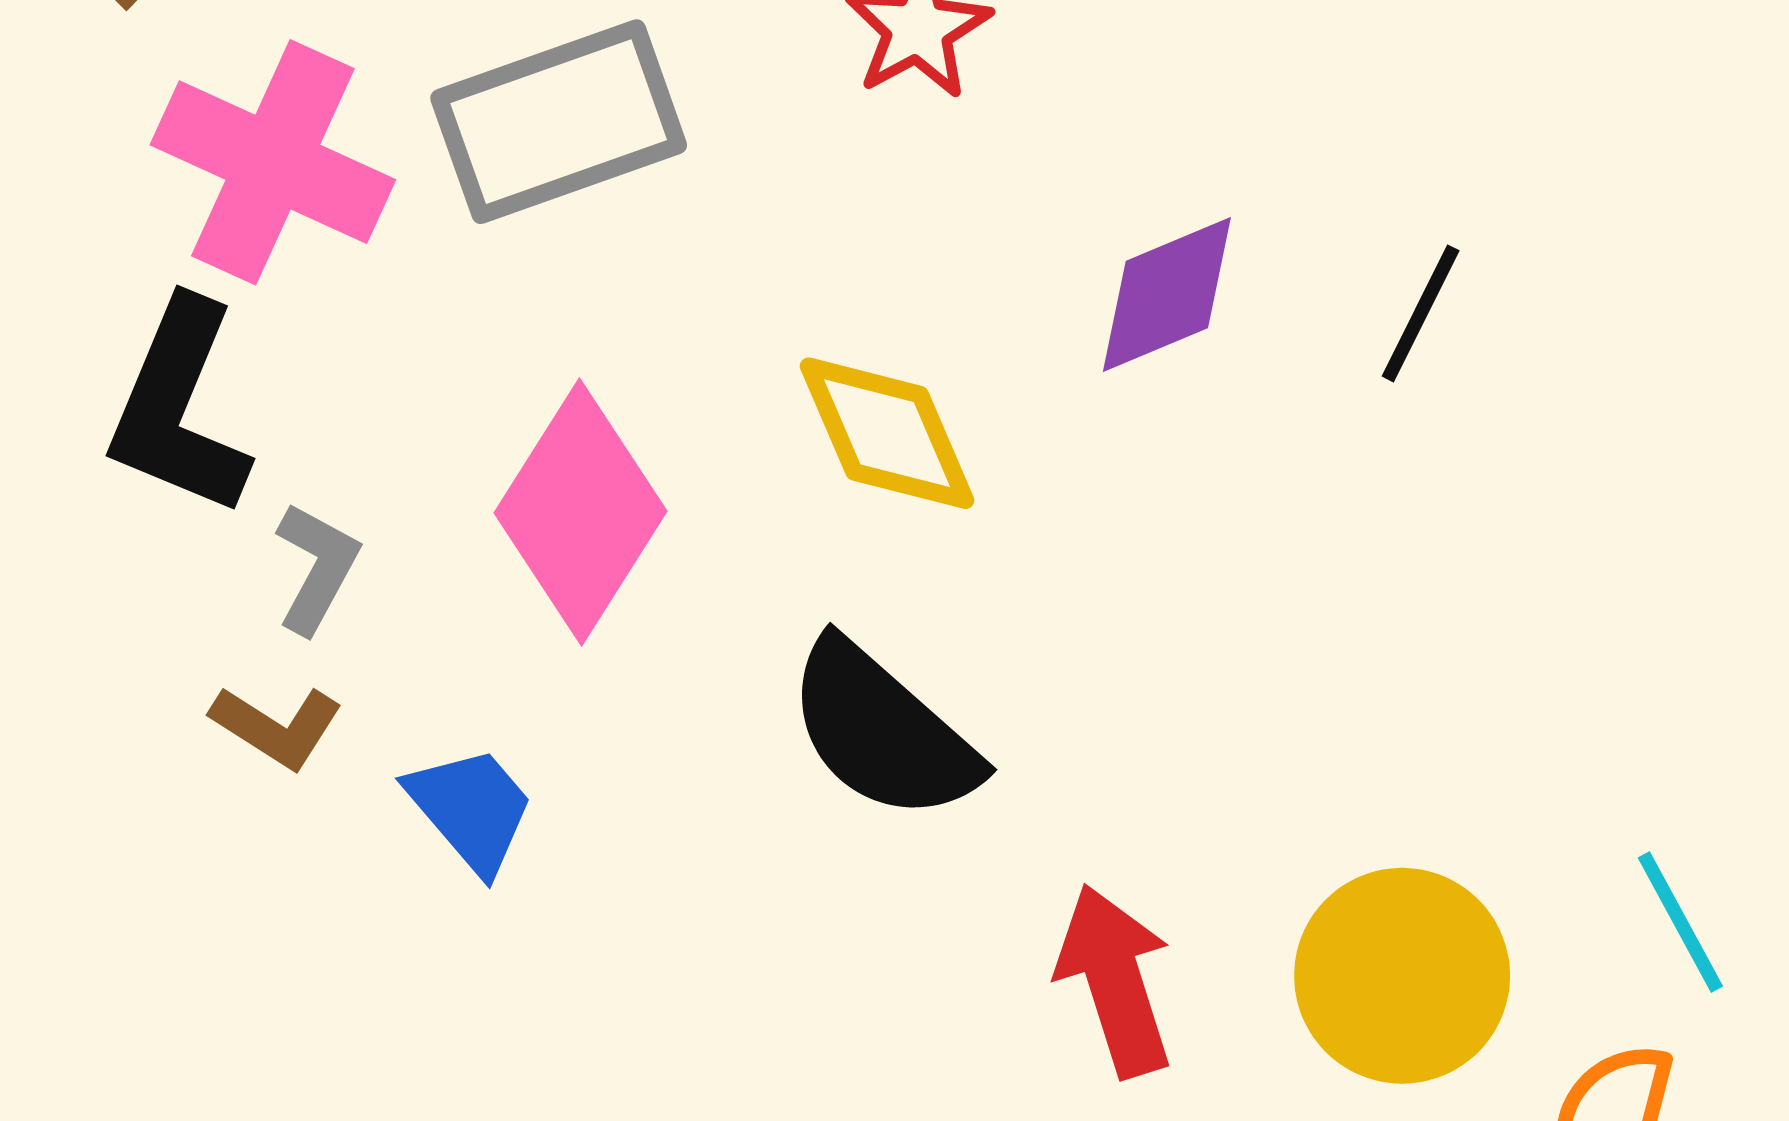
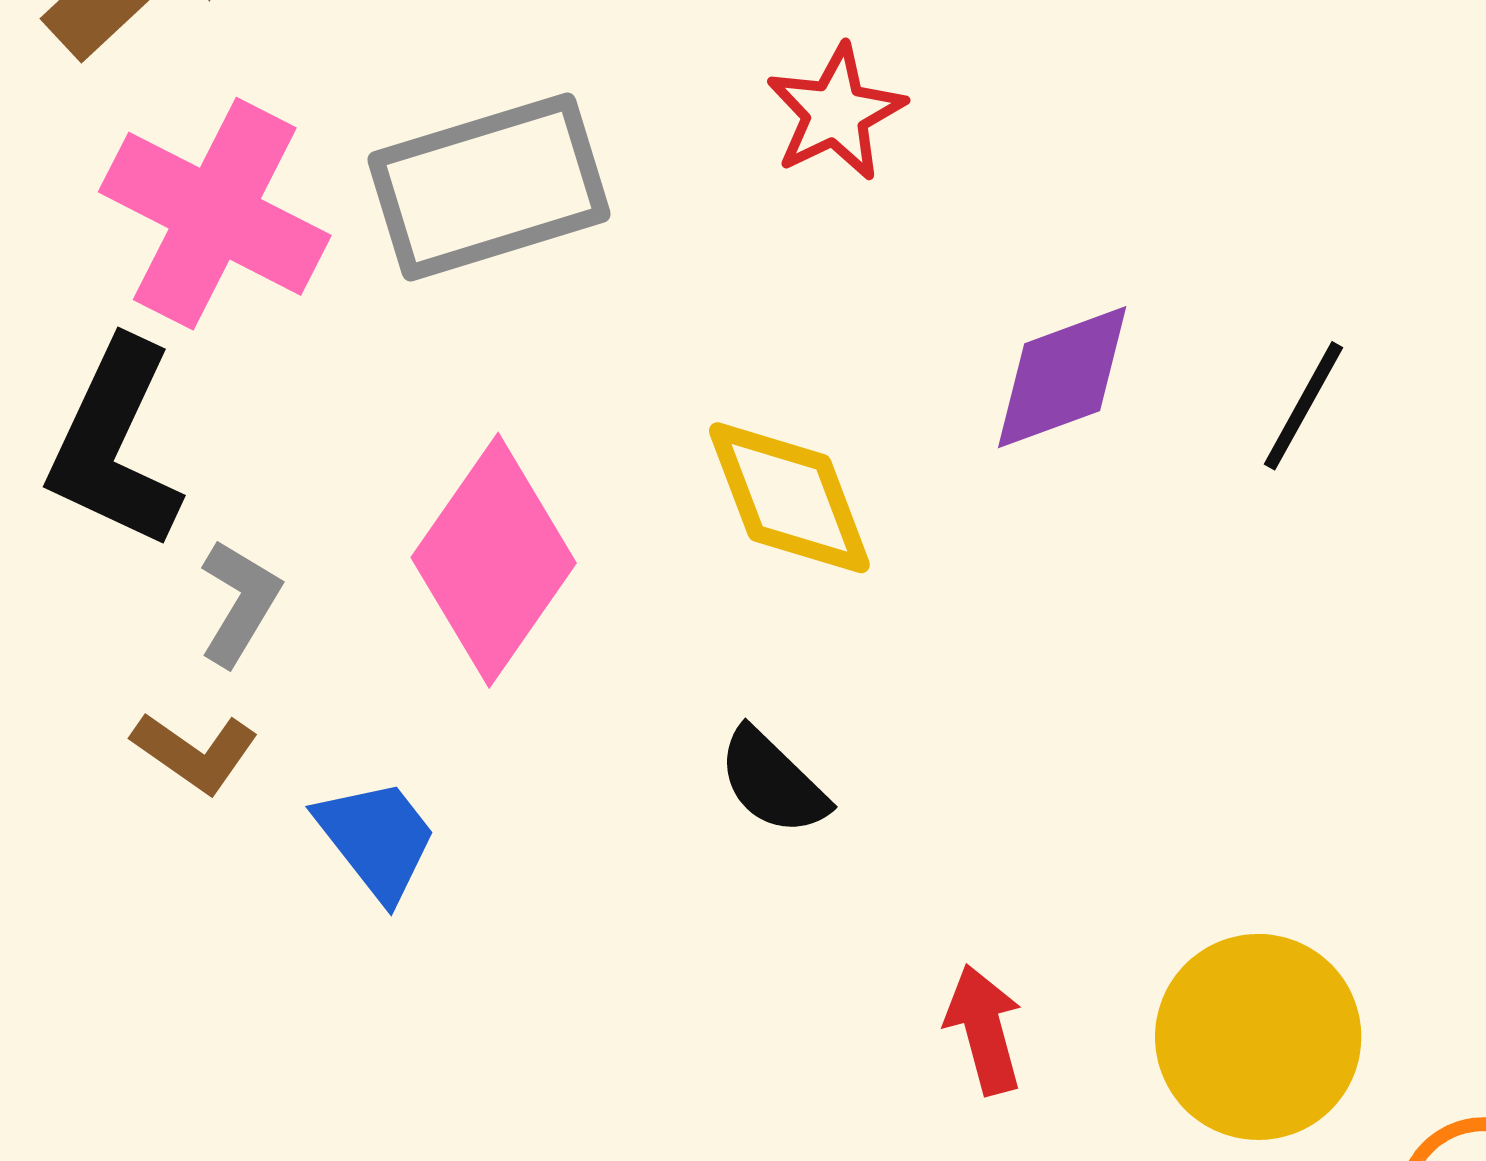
black semicircle: (883, 731) -> (773, 782), size x0.6
red arrow: (1115, 980) -> (984, 1030), size x0.7

